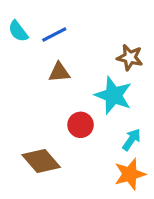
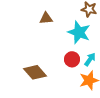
red circle: (81, 125) -> (72, 59), moved

